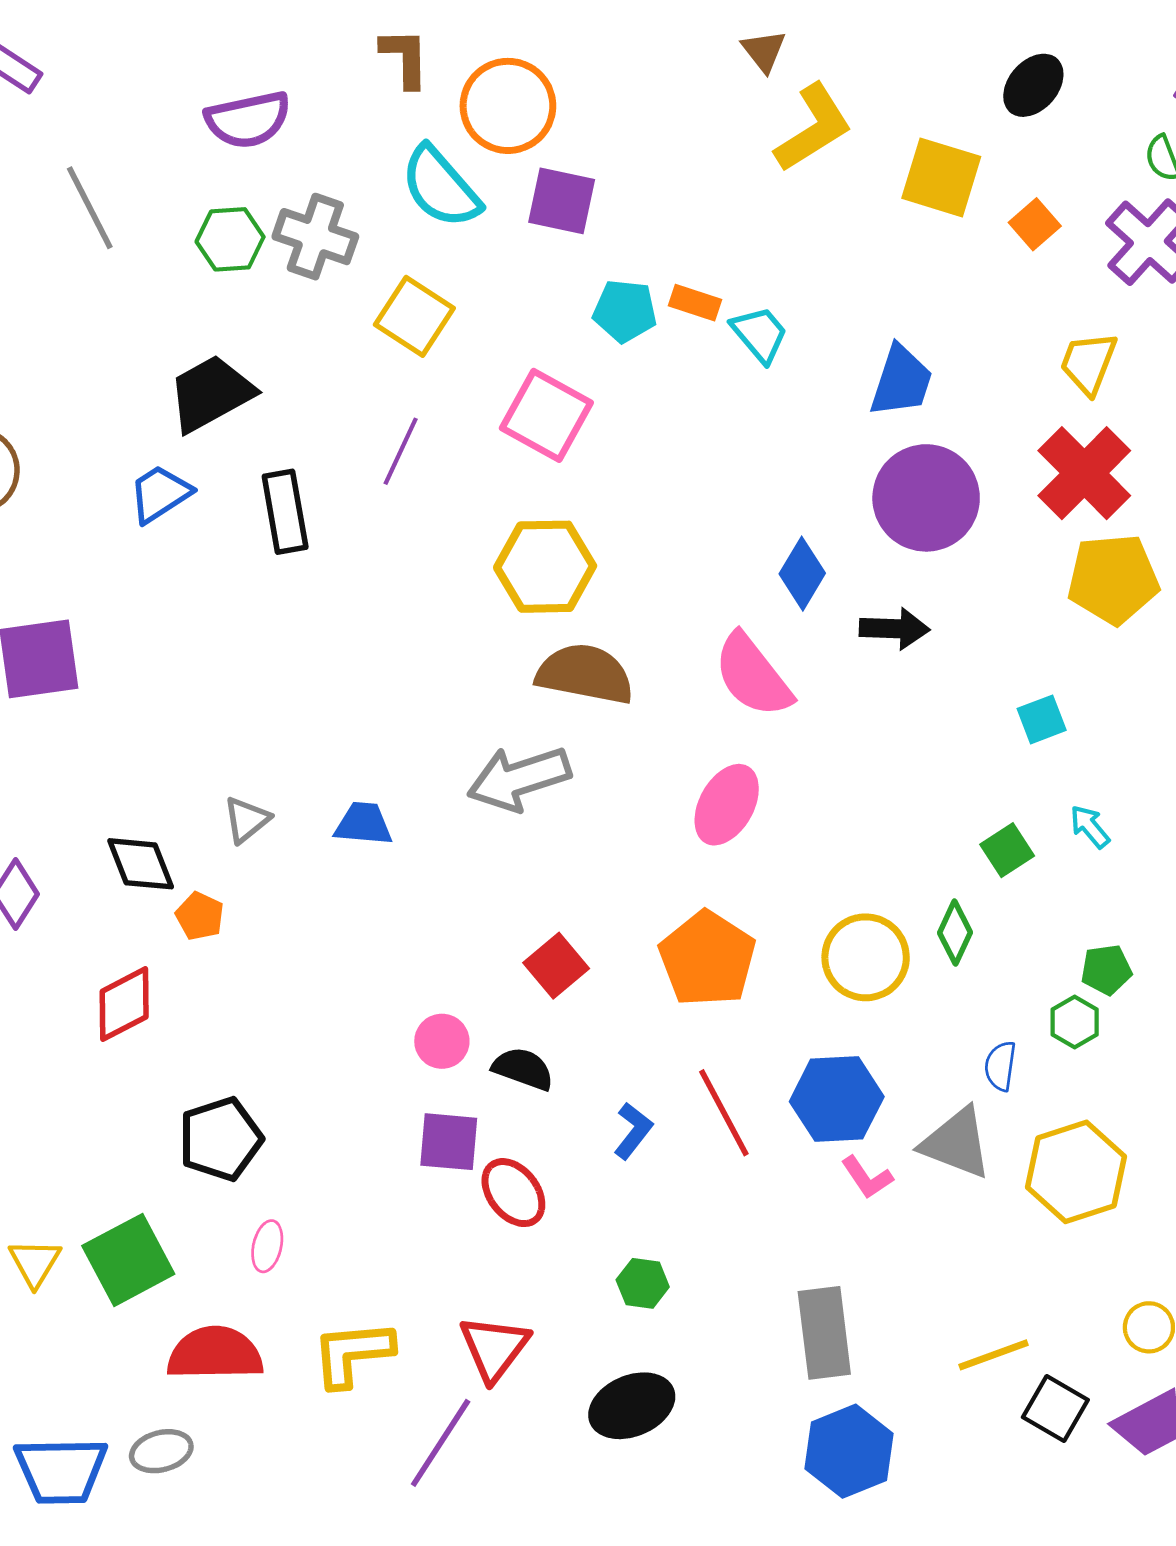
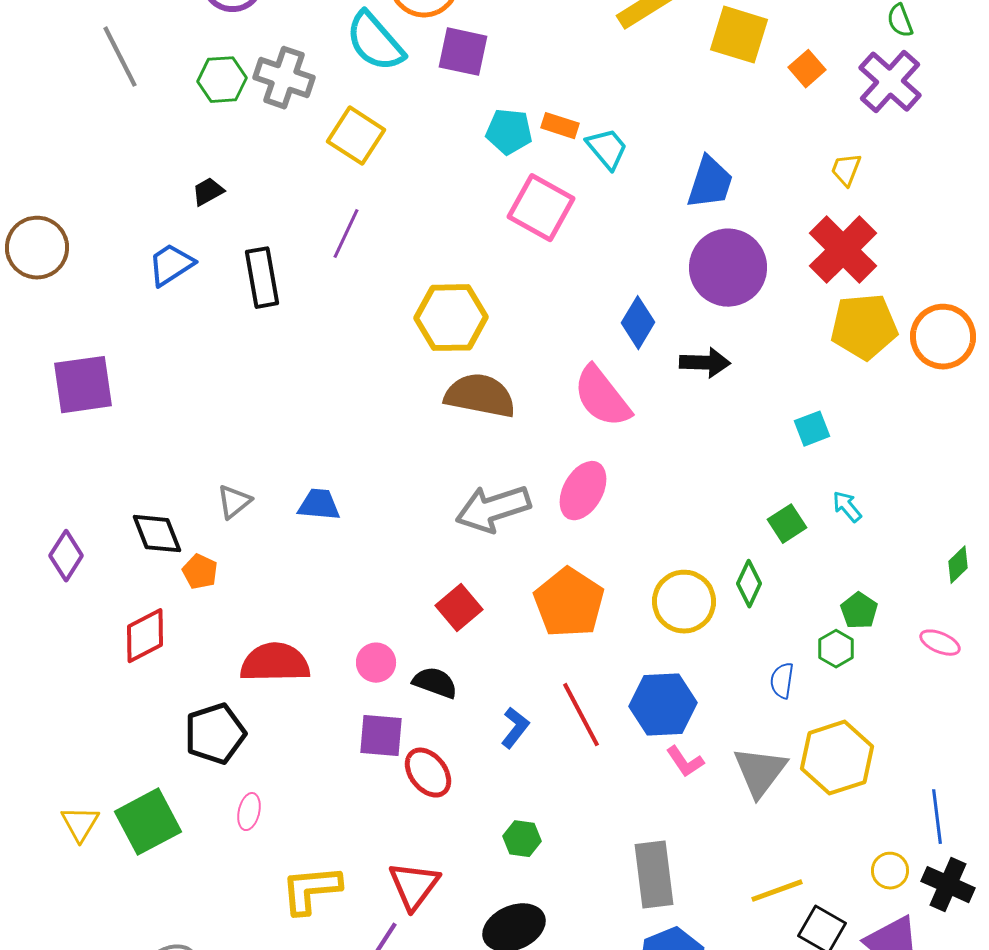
yellow trapezoid: (1088, 363) -> (846, 170), size x0.7
black trapezoid: (211, 393) -> (208, 192), size x0.5
pink square: (546, 415) -> (541, 208), moved
gray arrow: (519, 779) -> (493, 509), moved
green pentagon: (1106, 970) -> (859, 611), turned -30
gray triangle: (956, 1143) -> (760, 772), moved, turned 46
red semicircle: (215, 1353) -> (275, 663), moved

